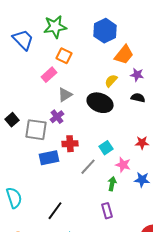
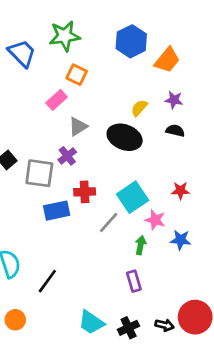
orange trapezoid: (124, 55) -> (167, 60), moved
cyan square: (106, 148) -> (133, 197), size x1.6
black line: (55, 211) -> (47, 281), moved

